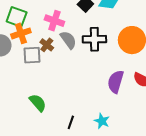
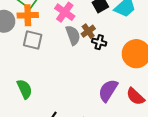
black cross: (94, 39) -> (99, 42), size x0.6
brown cross: (47, 45) -> (88, 31), moved

